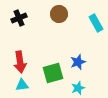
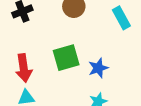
green square: (53, 73) -> (66, 58), moved

